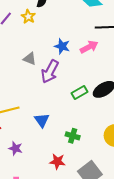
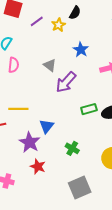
blue star: (62, 46) -> (81, 50), moved
purple star: (15, 148) -> (30, 142), moved, size x1.5
red star: (57, 162) -> (38, 166), moved

